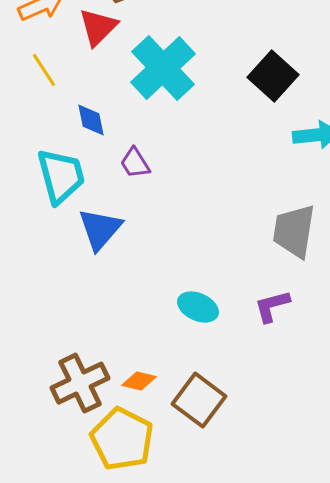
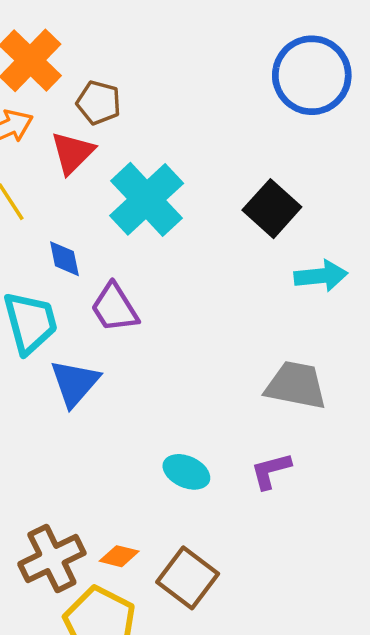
purple trapezoid: (135, 163) -> (115, 308), size x1.4
gray trapezoid: (294, 231) -> (296, 385), turned 92

